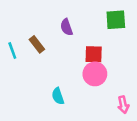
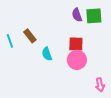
purple semicircle: (67, 27) -> (77, 15), moved
cyan semicircle: (58, 96) -> (47, 54), moved

